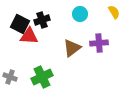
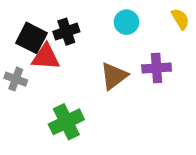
gray cross: (10, 77) -> (16, 79), moved

